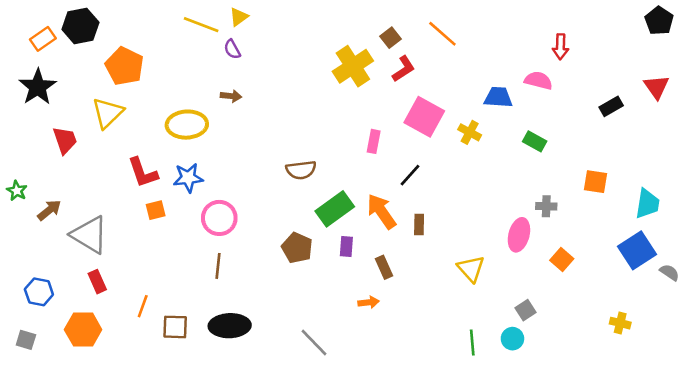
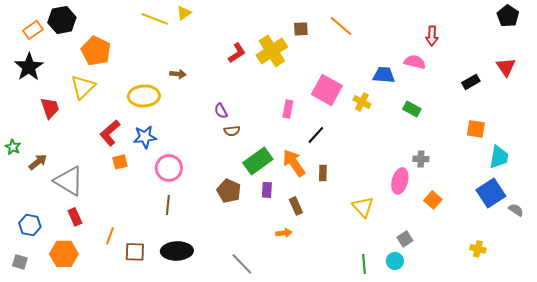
brown square: (391, 38) -> (301, 29), turned 35
purple semicircle: (232, 49) -> (221, 111), moved
red L-shape: (403, 69) -> (237, 53), moved
brown semicircle: (301, 170) -> (232, 131), size x0.7
red L-shape: (143, 173) -> (110, 133), turned 68
orange square: (596, 182) -> (476, 129), moved

